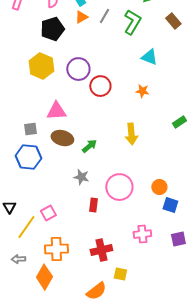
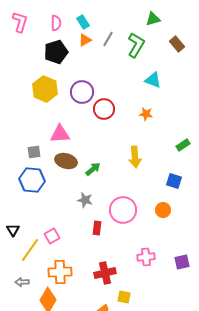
blue square: (170, 205) -> (174, 181), moved

